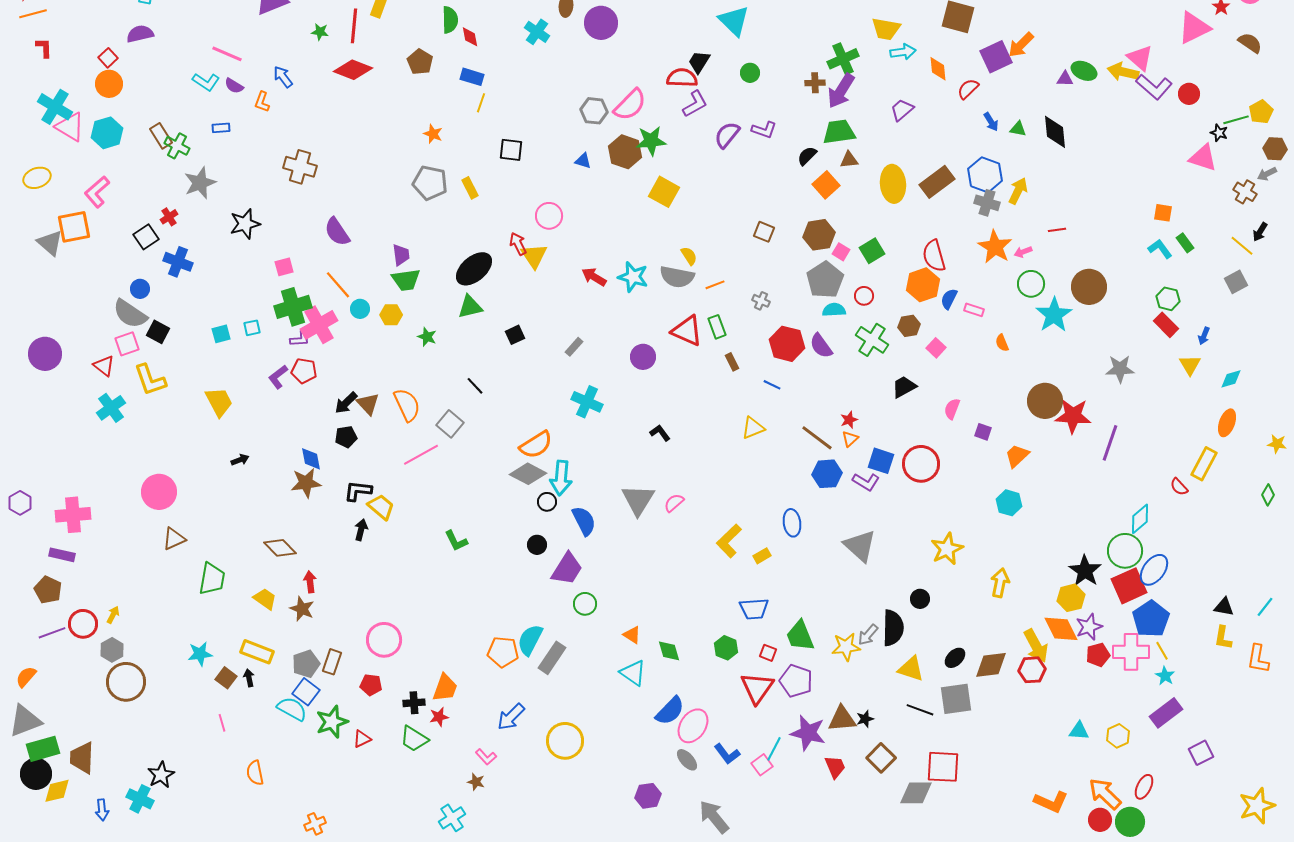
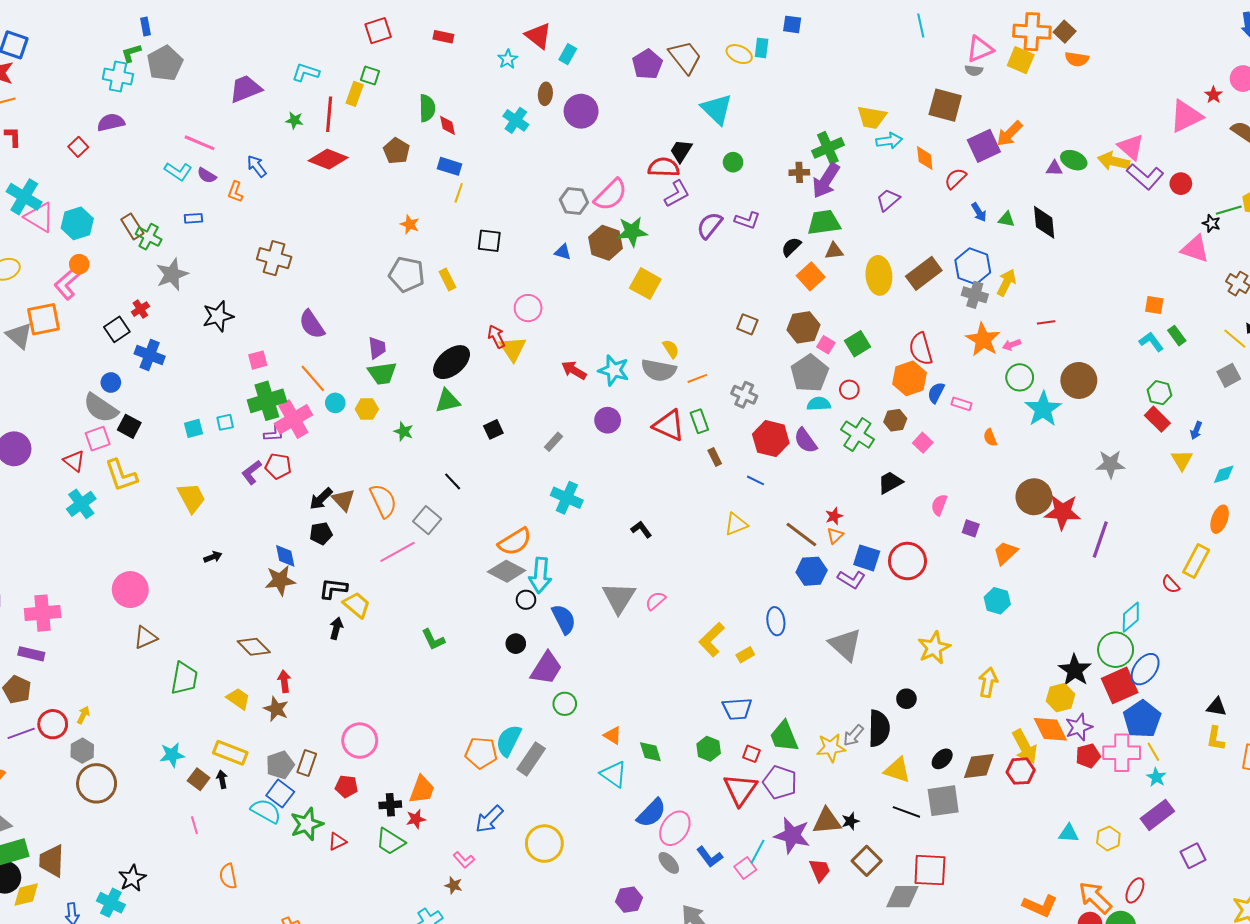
orange circle: (109, 84) -> (79, 264), moved, size x0.7
gray cross: (761, 301) -> (744, 395), size x1.4
purple circle: (643, 357) -> (608, 420), moved

